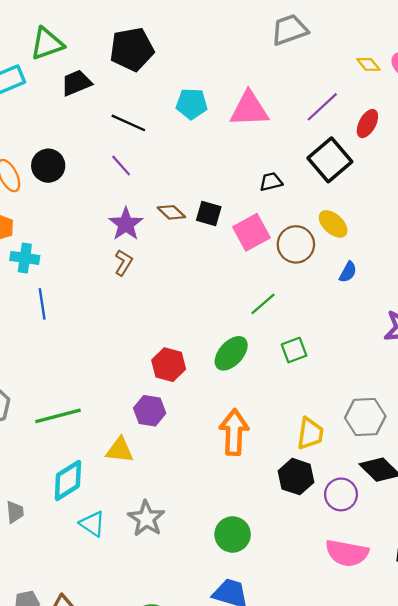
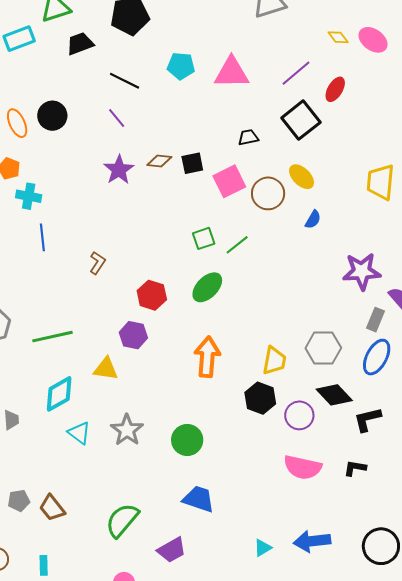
brown diamond: (171, 212) -> (159, 161), turned -40
black square: (209, 214) -> (192, 163), turned -30
brown L-shape: (123, 263) -> (98, 263), moved
green square: (294, 350) -> (204, 238), moved
green circle: (233, 534) -> (187, 440), moved

